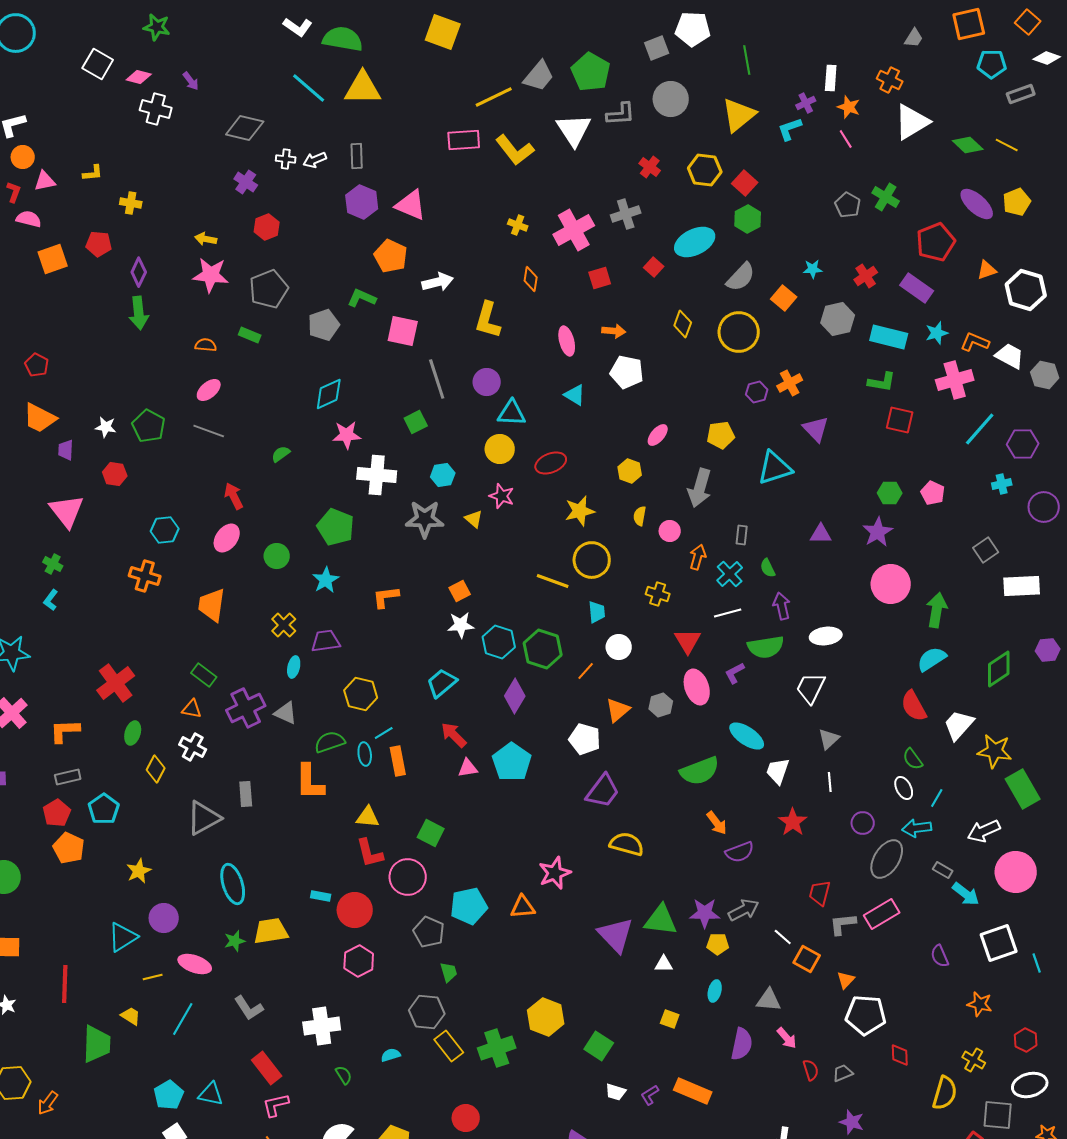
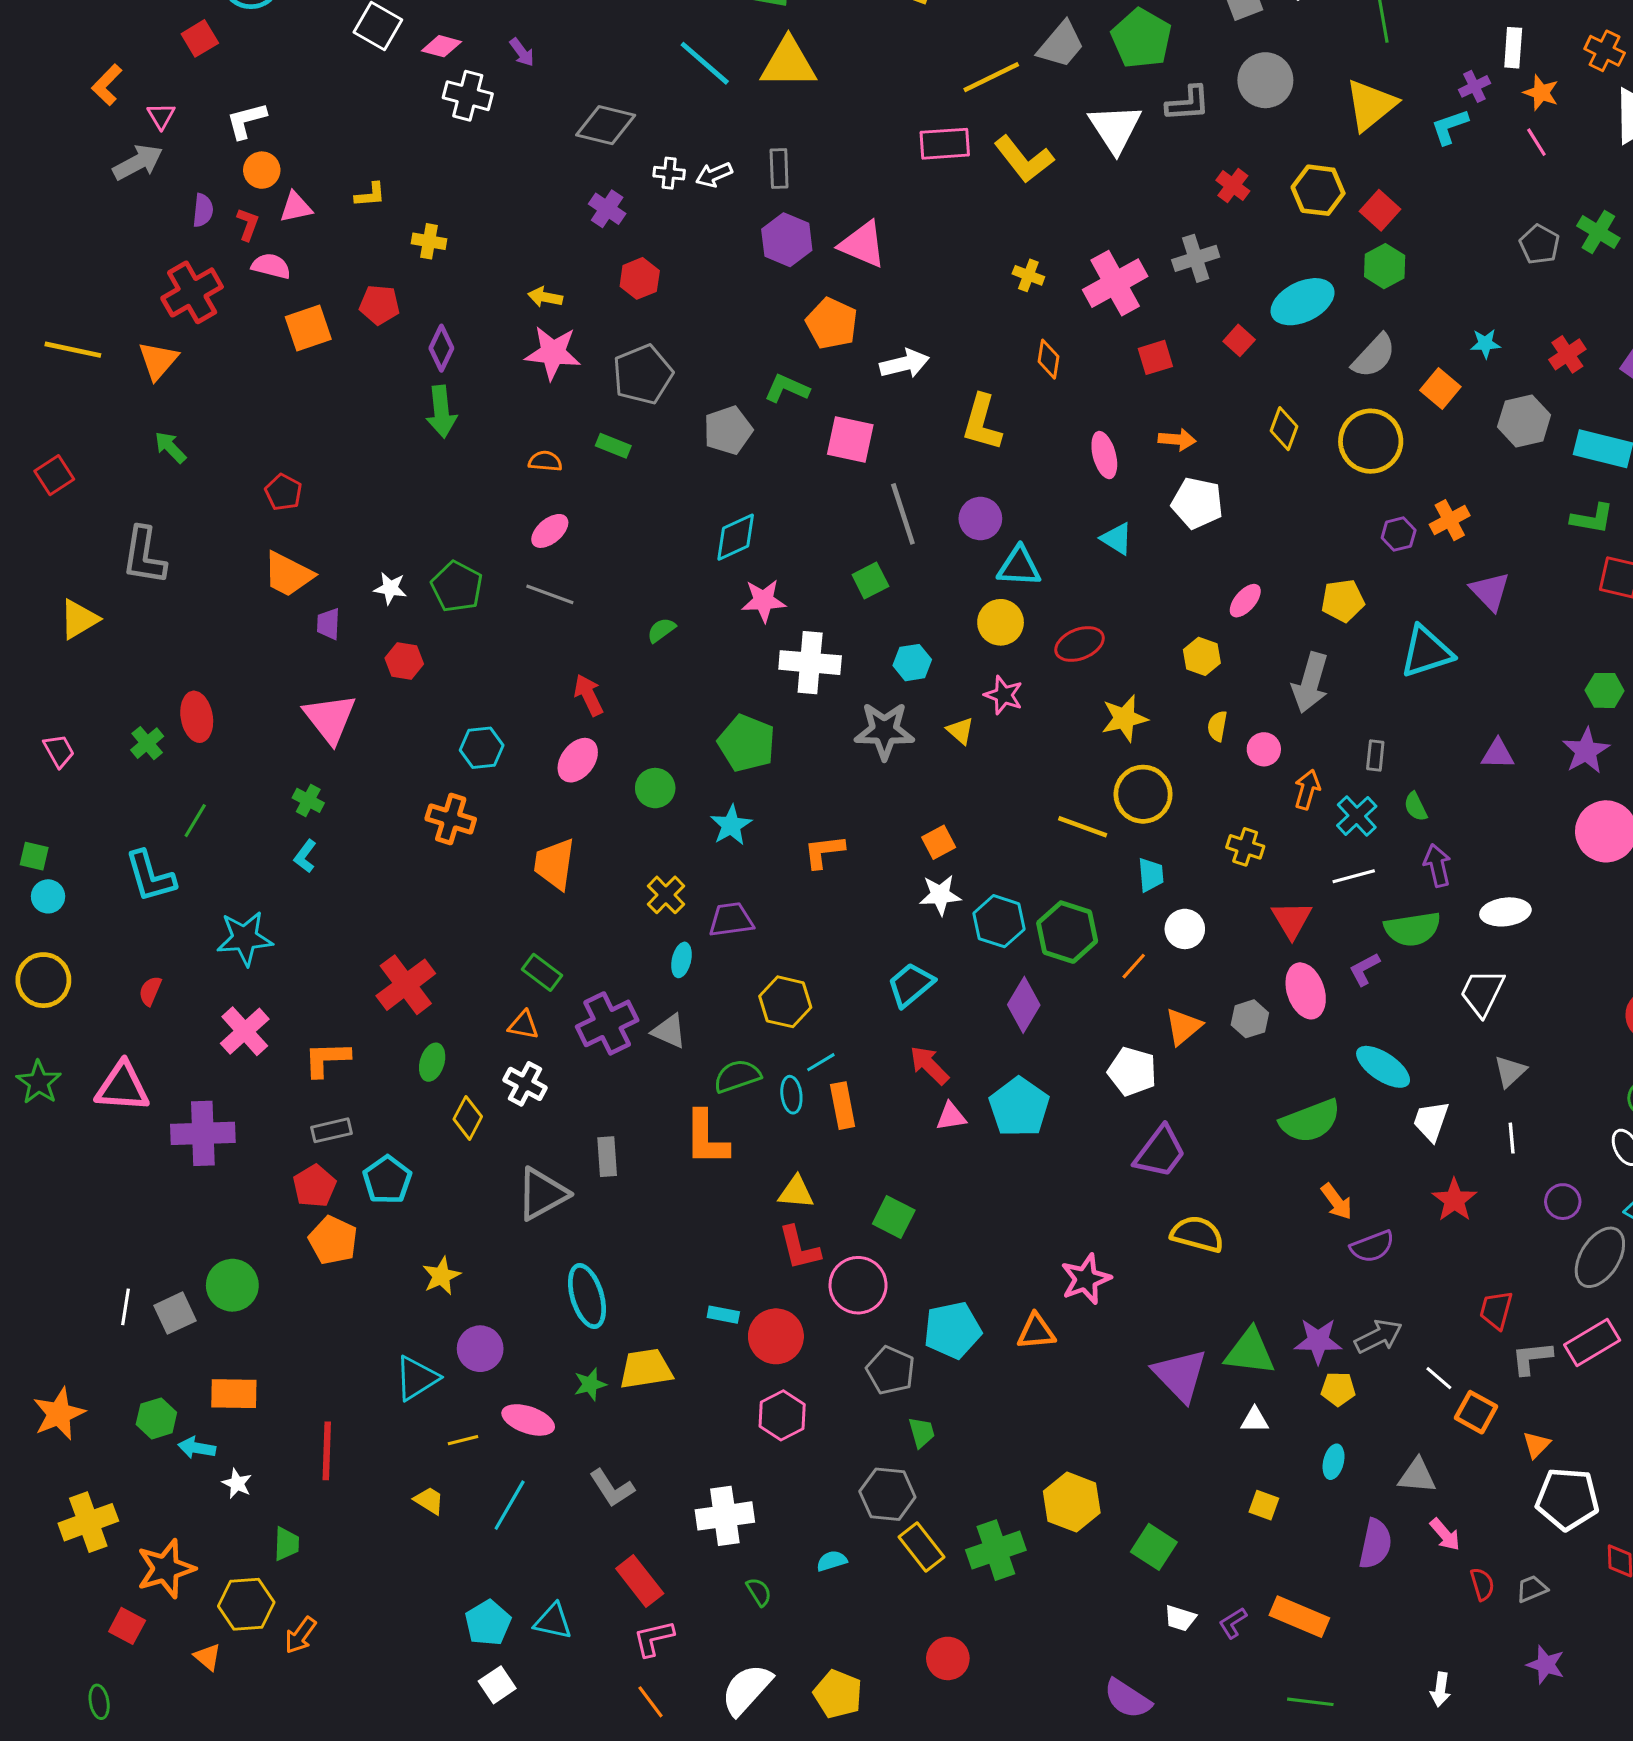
green trapezoid: (97, 1044) -> (287, 1544), moved, size x0.6

